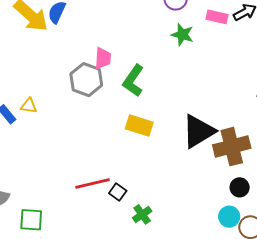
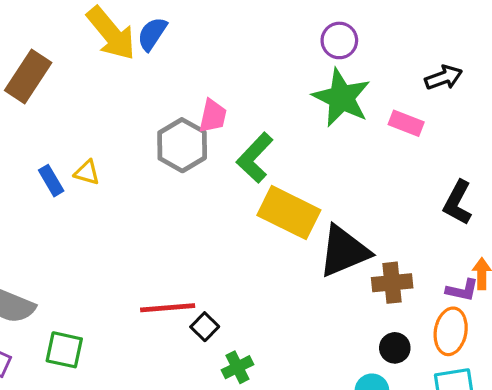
pink rectangle: (217, 17) -> (406, 123), moved
green star: (182, 35) -> (342, 98), size x1.6
yellow rectangle: (139, 125) -> (289, 213), moved, size x1.4
brown cross: (232, 147) -> (392, 283), size x0.7

